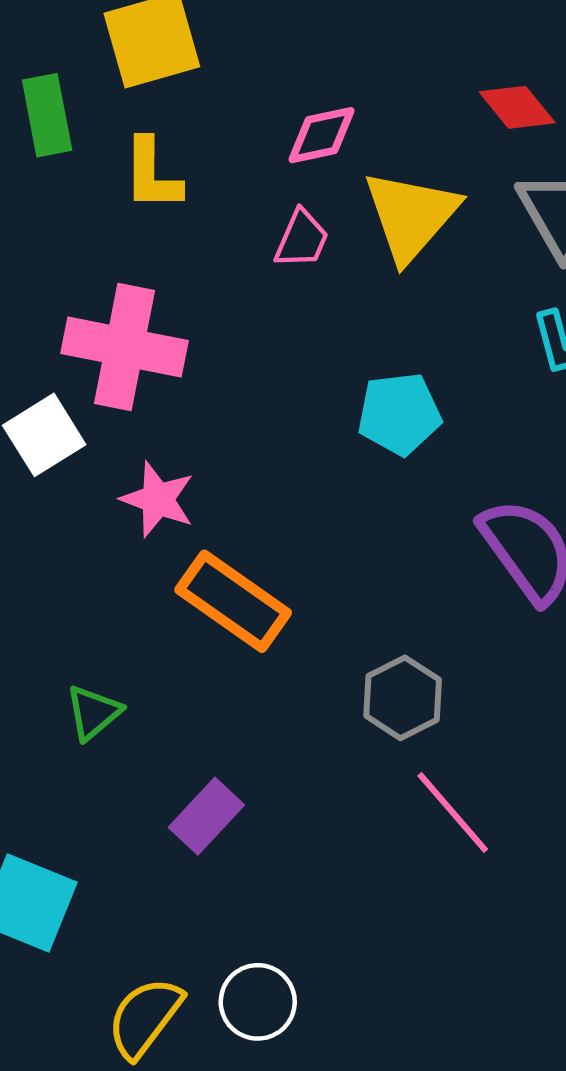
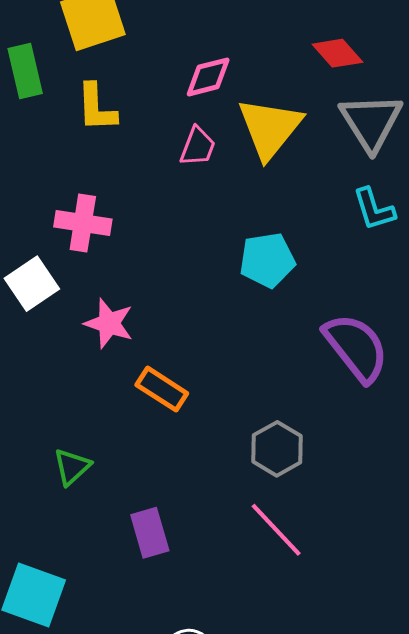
pink cross: (124, 347) -> (83, 223), size x0.7
orange rectangle: (233, 601) -> (162, 389), size x0.7
pink line: (453, 812) -> (276, 530), moved
purple rectangle: (206, 816) -> (150, 533), turned -57

